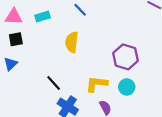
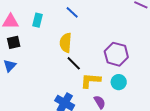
cyan rectangle: (43, 16) -> (37, 20), turned -56
black line: (54, 83) -> (74, 63), moved

